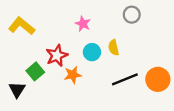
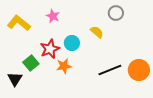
pink star: (83, 24) -> (53, 16), moved
yellow semicircle: (114, 48) -> (97, 32), moved, turned 144
cyan circle: (92, 52) -> (72, 43), moved

